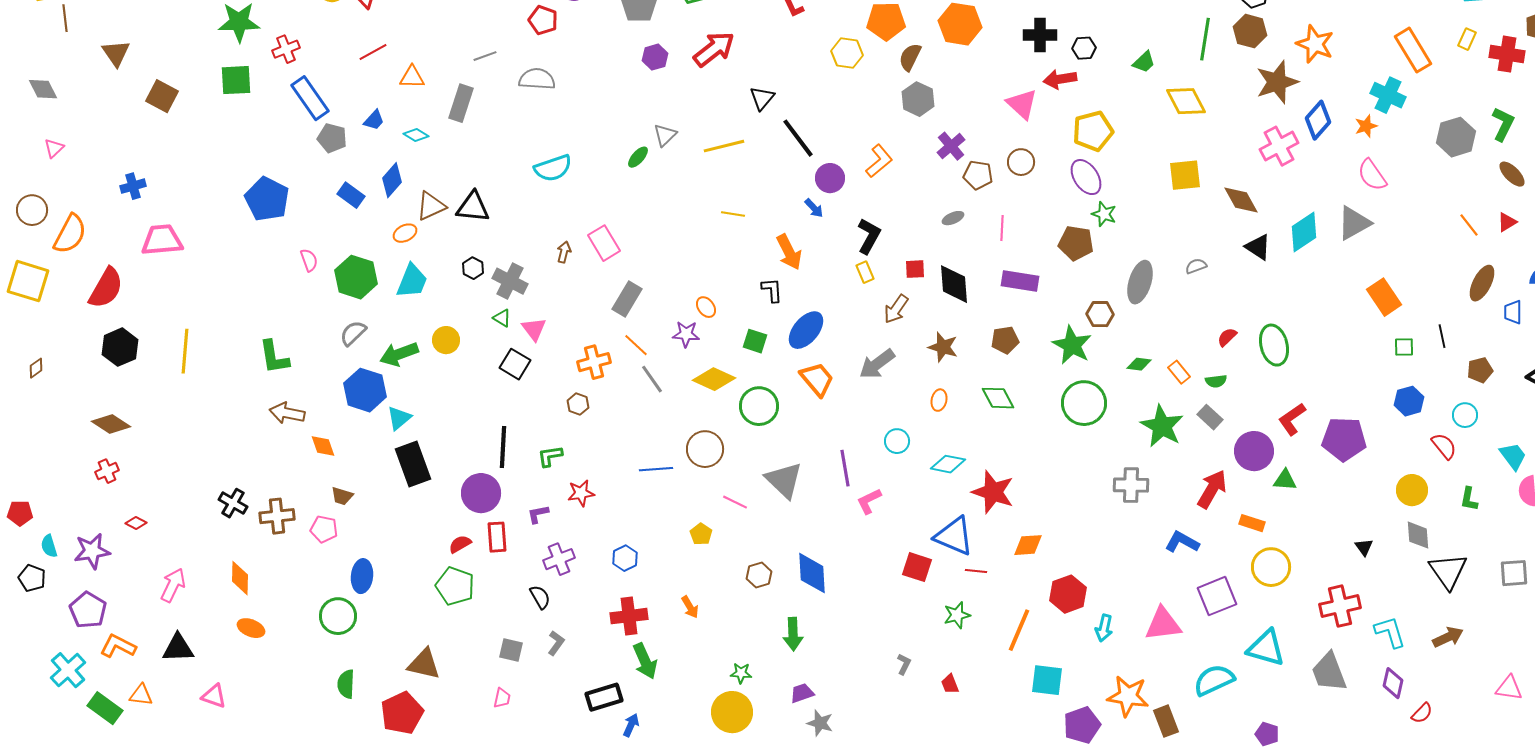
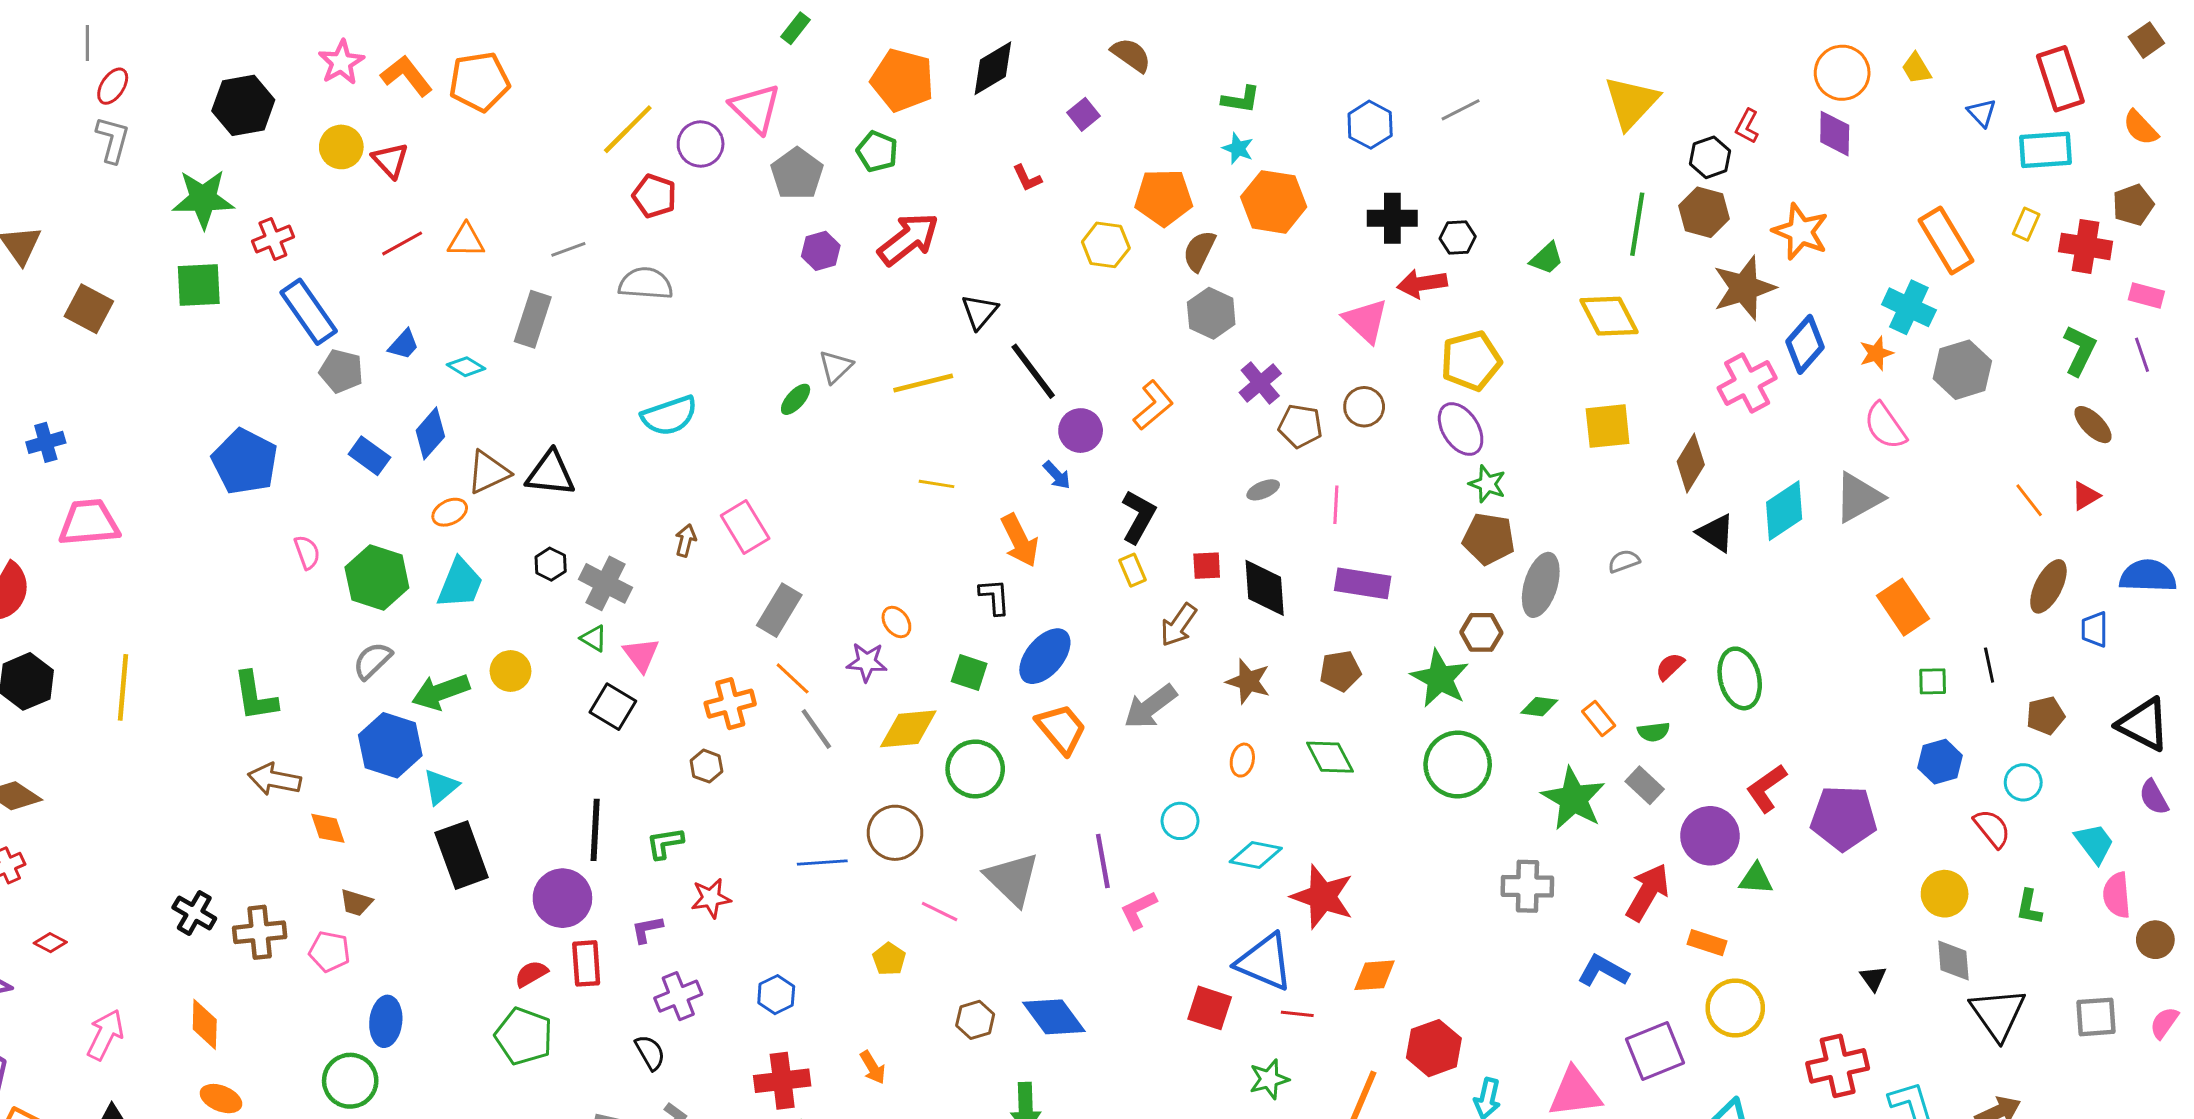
orange triangle: (412, 77) -> (466, 240), moved
gray hexagon: (1456, 137) -> (1962, 370), moved
brown diamond: (1241, 200) -> (1691, 463), turned 60
brown pentagon: (1076, 243) -> (1489, 539), moved
yellow diamond: (714, 379) -> (908, 729), turned -30
blue diamond: (812, 573) -> (1054, 1017), turned -33

